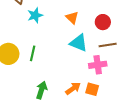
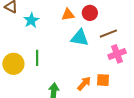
orange triangle: (72, 18) -> (68, 15), turned -40
red circle: (103, 22) -> (90, 13), moved
pink cross: (98, 65) -> (117, 54), moved

